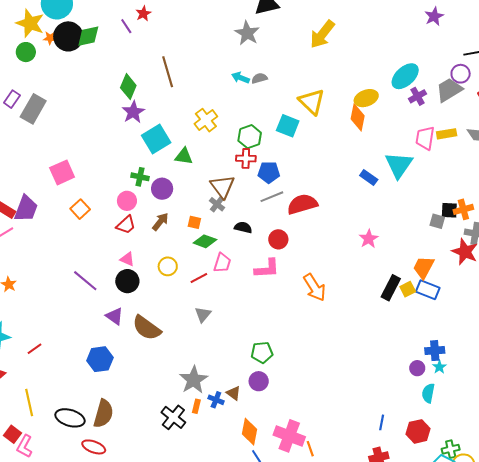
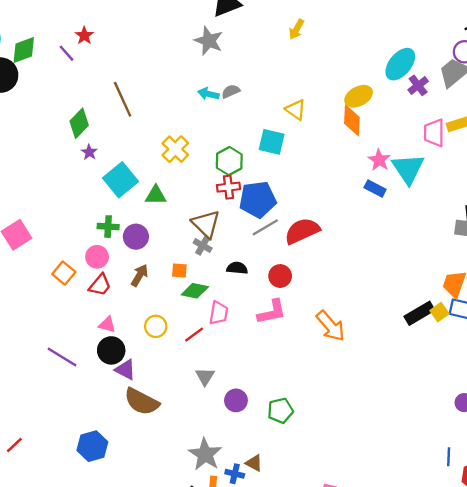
yellow arrow: (322, 34) -> (296, 29), size x0.6
green diamond: (88, 36) -> (24, 50), moved
green diamond: (128, 87) -> (79, 123), turned 30
yellow triangle: (312, 102) -> (296, 110), size x0.7
purple star: (133, 112) -> (89, 152), size x0.6
blue pentagon: (269, 172) -> (258, 199), size x1.4
orange square: (80, 209) -> (64, 273), moved
pink star: (369, 239) -> (379, 160), moved
black rectangle: (391, 288) -> (419, 313), turned 40
purple triangle: (114, 316) -> (125, 370), moved
purple circle: (259, 381) -> (236, 400), moved
blue line: (382, 422) -> (449, 457), moved

